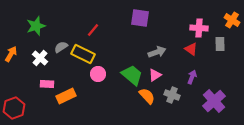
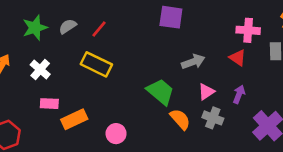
red line: (93, 30) -> (99, 29), moved
gray semicircle: (61, 47) -> (68, 26), moved
pink circle: (98, 74) -> (116, 134), moved
pink triangle: (155, 75) -> (206, 92), moved

